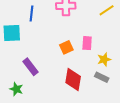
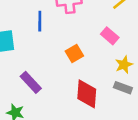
blue line: (32, 13) -> (40, 21), moved
pink rectangle: (87, 43) -> (110, 36), moved, turned -48

